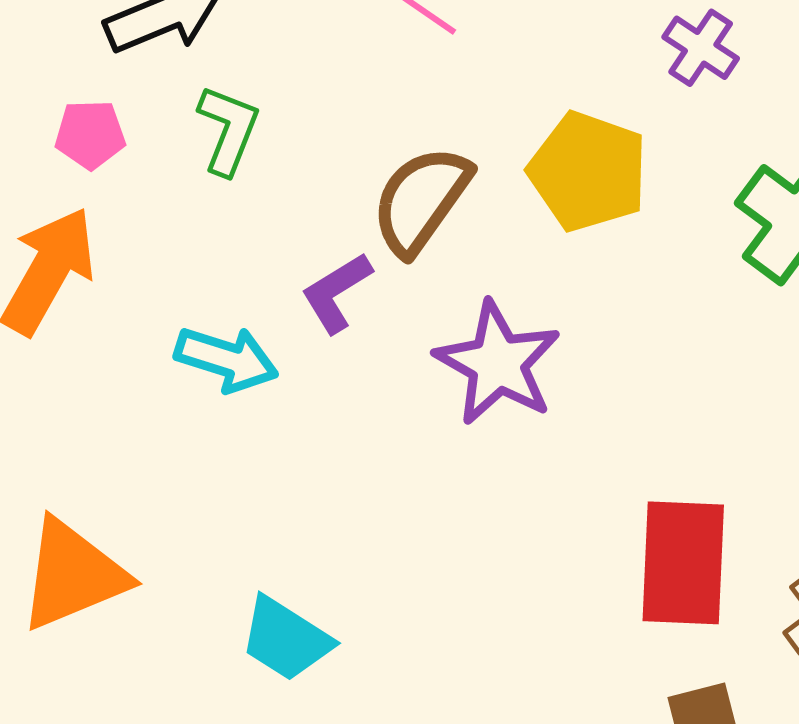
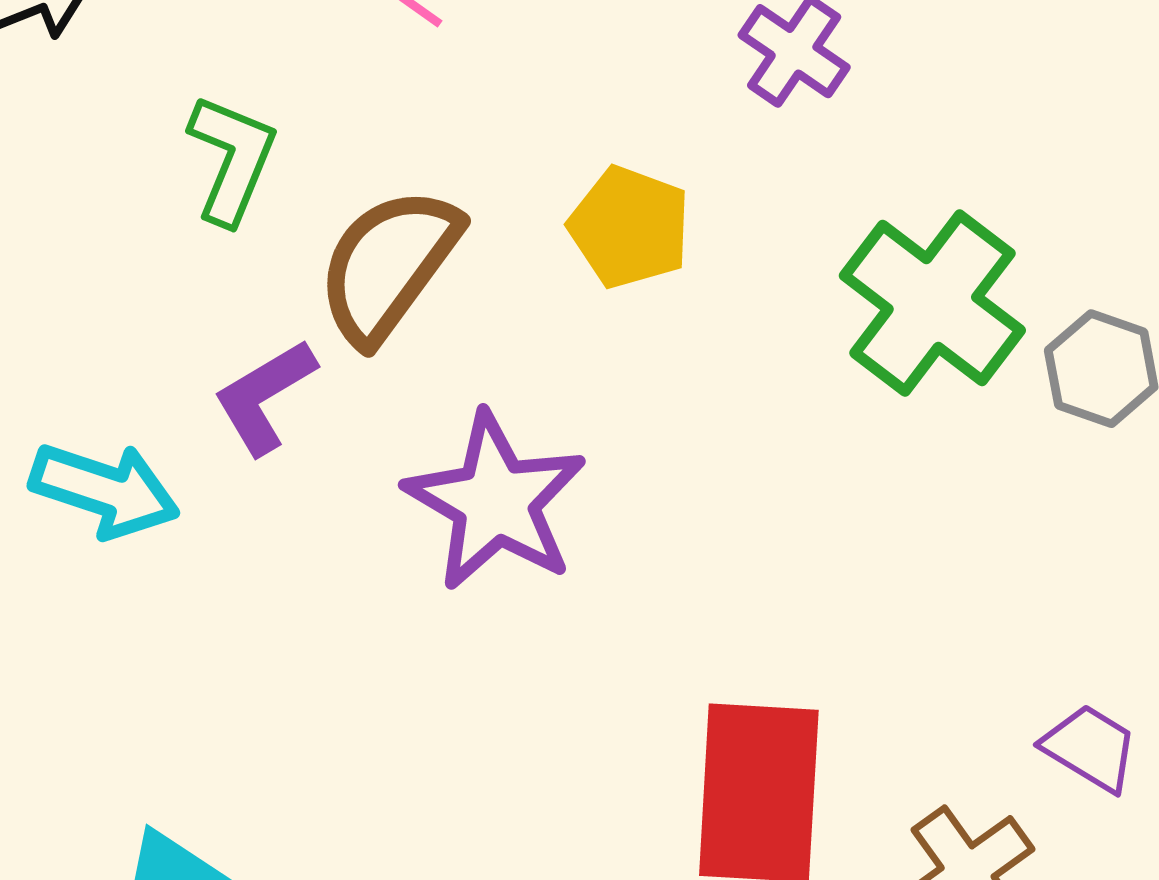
green L-shape: (228, 130) -> (232, 159), moved
yellow pentagon: (588, 171) -> (630, 227), size x0.7

